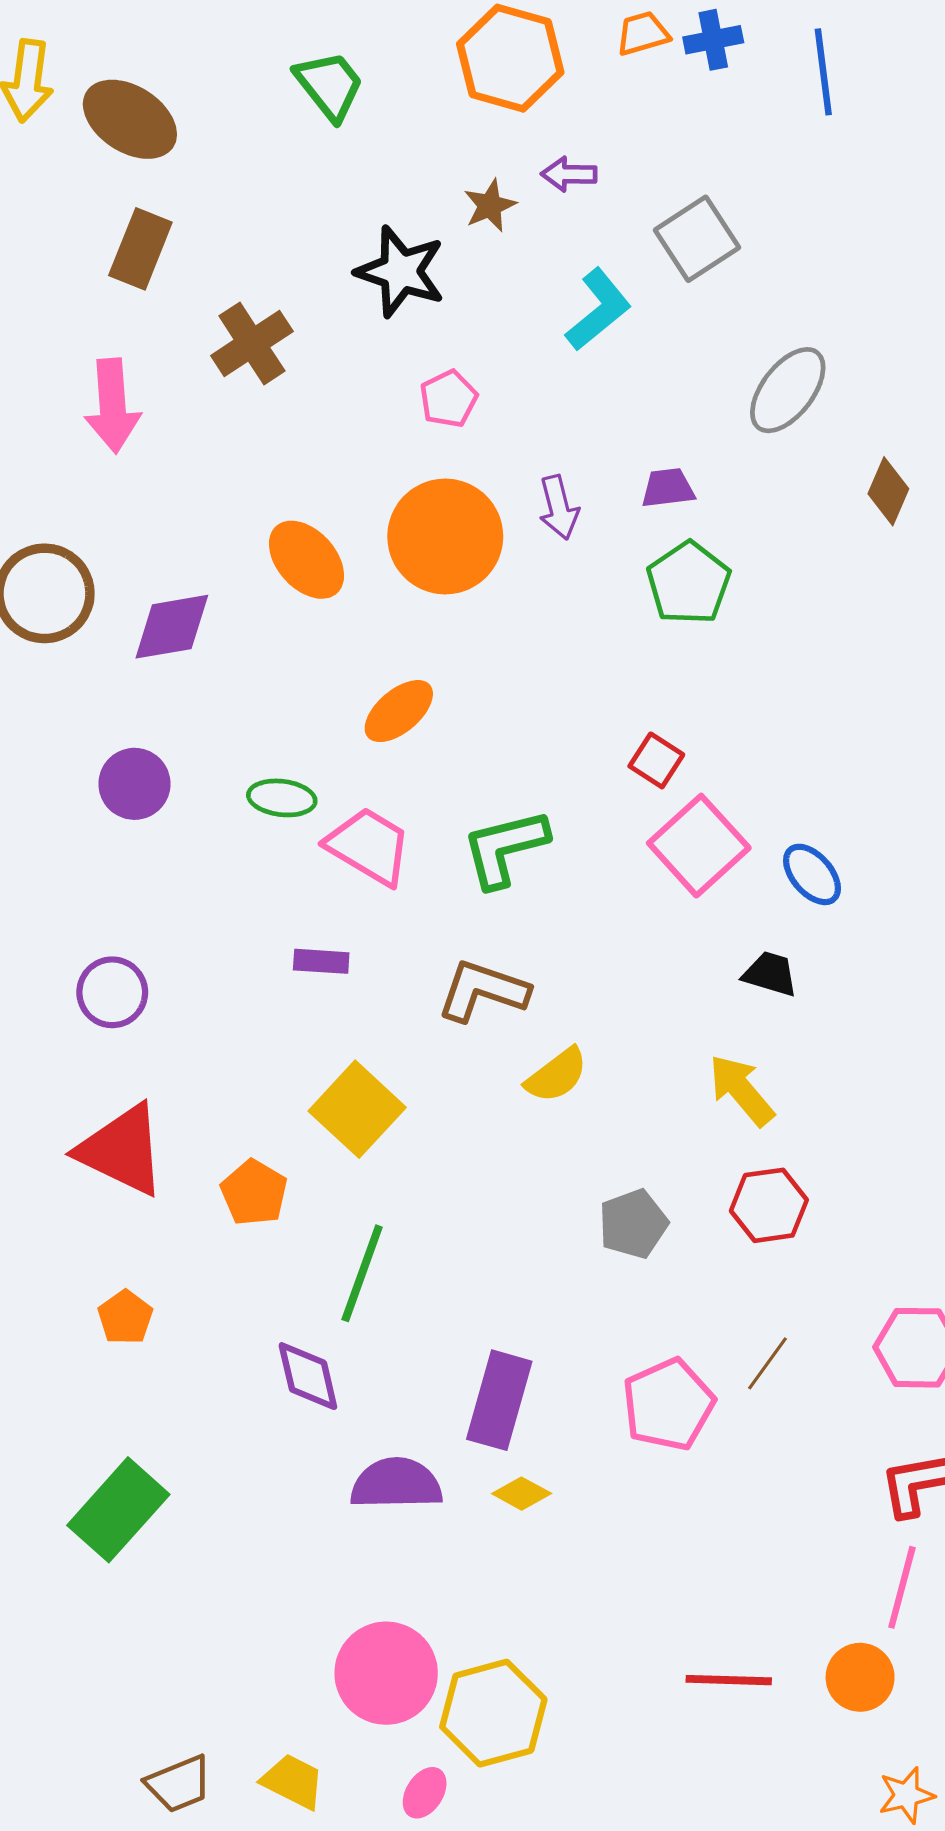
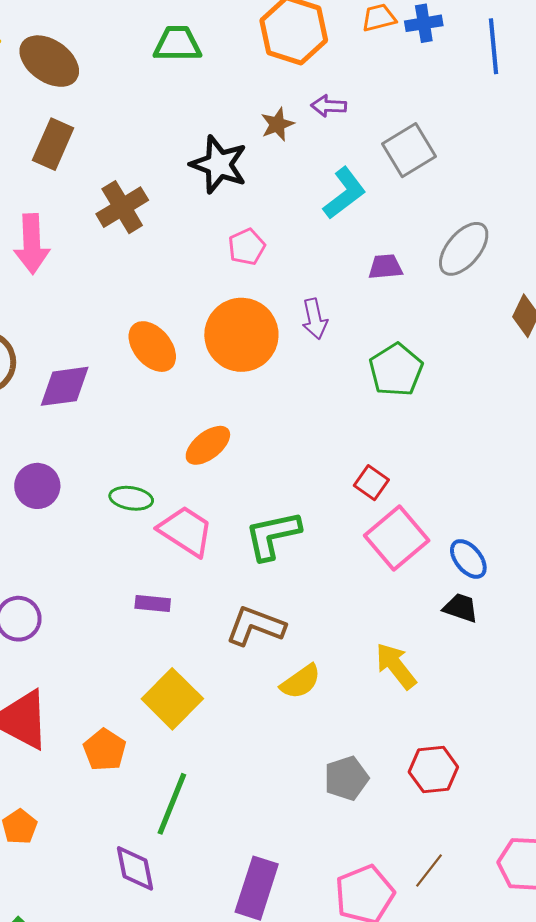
green trapezoid: (329, 85) -> (177, 44), turned -54
purple trapezoid: (668, 488) -> (385, 267), moved
black trapezoid: (770, 974) -> (461, 608), moved
yellow arrow: (741, 1090) -> (396, 666), moved

